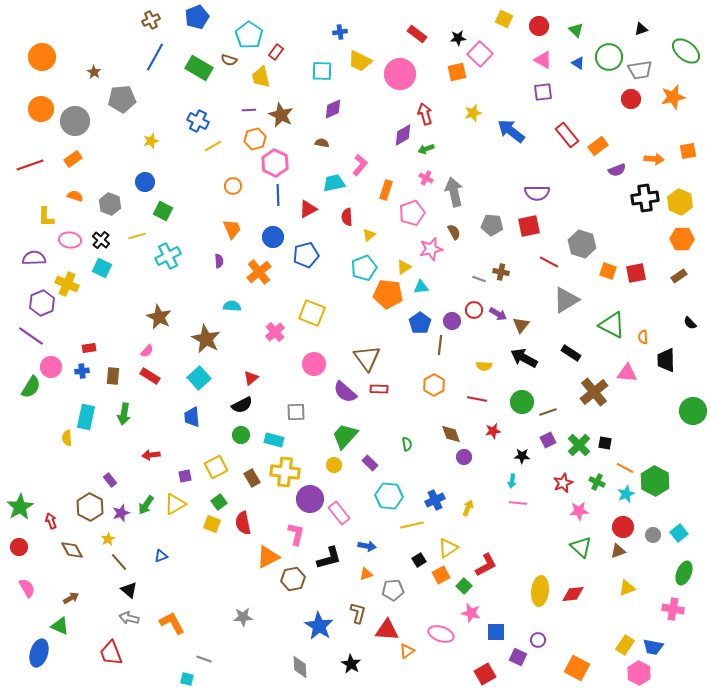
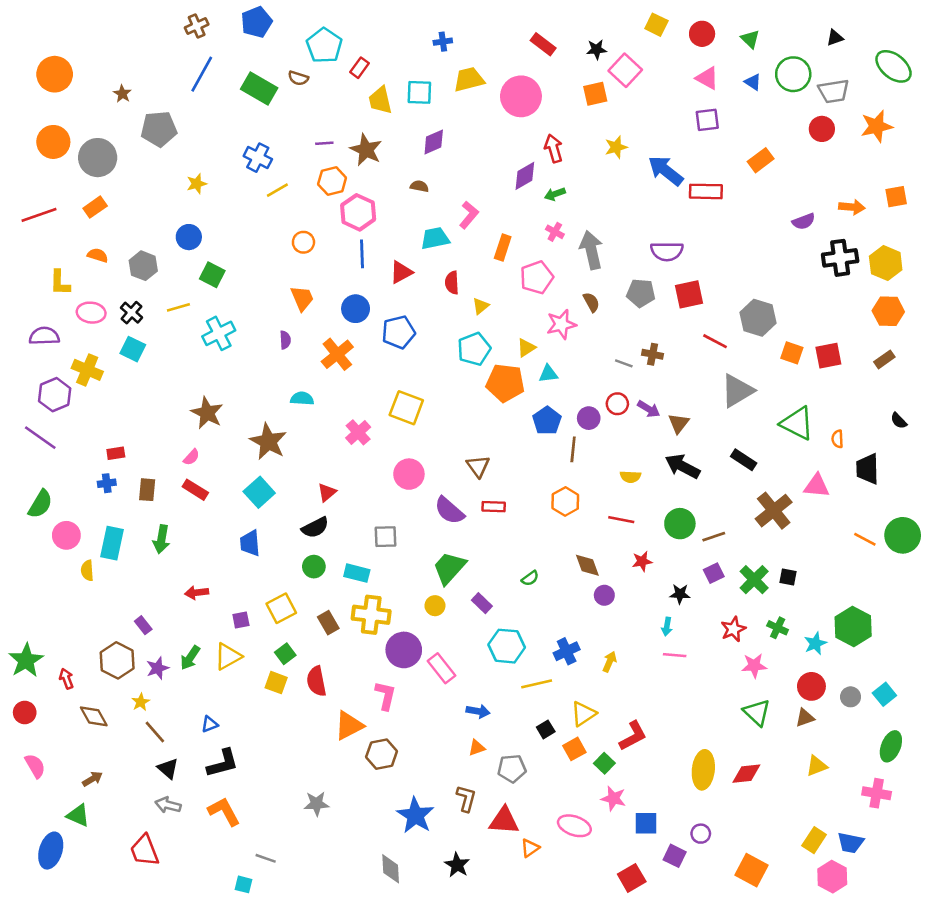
yellow trapezoid: (360, 61) -> (469, 79), turned 140
yellow trapezoid: (261, 77) -> (380, 100), moved
red rectangle: (567, 135) -> (706, 191), moved, turned -50
orange rectangle: (598, 146) -> (761, 160), moved
purple semicircle: (537, 193) -> (667, 251), moved
brown triangle: (367, 358) -> (478, 466), size x0.7
pink circle: (51, 367) -> (66, 535), moved
green semicircle: (407, 444) -> (530, 578), turned 64
orange line: (625, 468) -> (865, 539), moved
black L-shape: (329, 558) -> (223, 763), moved

